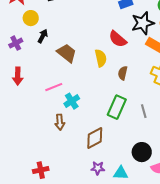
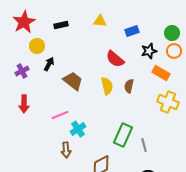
black star: (143, 23) -> (149, 51), size x0.7
red semicircle: (118, 39) -> (115, 59), moved
brown semicircle: (123, 73) -> (129, 86), moved
gray line: (144, 111) -> (144, 145), moved

